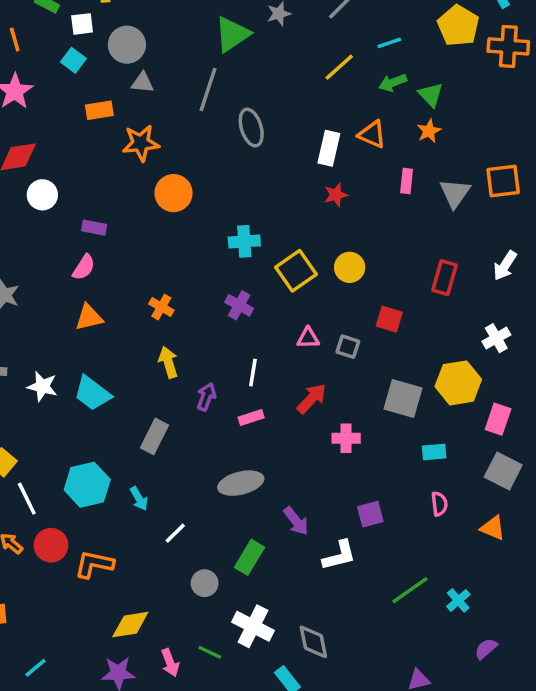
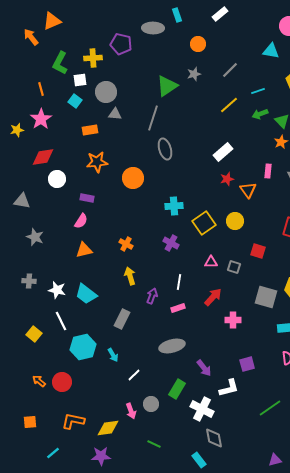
gray ellipse: (251, 128) -> (165, 149), moved
orange triangle: (372, 134) -> (248, 190), moved, turned 30
orange star: (141, 143) -> (97, 162), moved
white rectangle: (329, 148) -> (223, 152), turned 36
white line: (27, 499) -> (61, 321), moved
orange L-shape: (94, 564) -> (73, 421), moved
white cross: (253, 626) -> (202, 409), moved
pink arrow: (170, 663) -> (131, 411), moved

